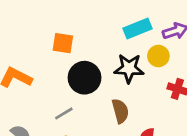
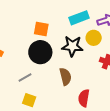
orange square: (63, 43) -> (41, 29), moved

